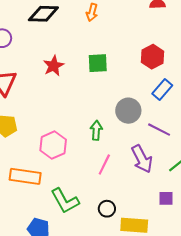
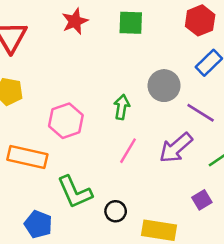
purple arrow: (142, 159) -> (176, 148), turned 72
purple square: (166, 198) -> (202, 200), turned -35
black circle: (107, 209) -> (116, 211), moved

